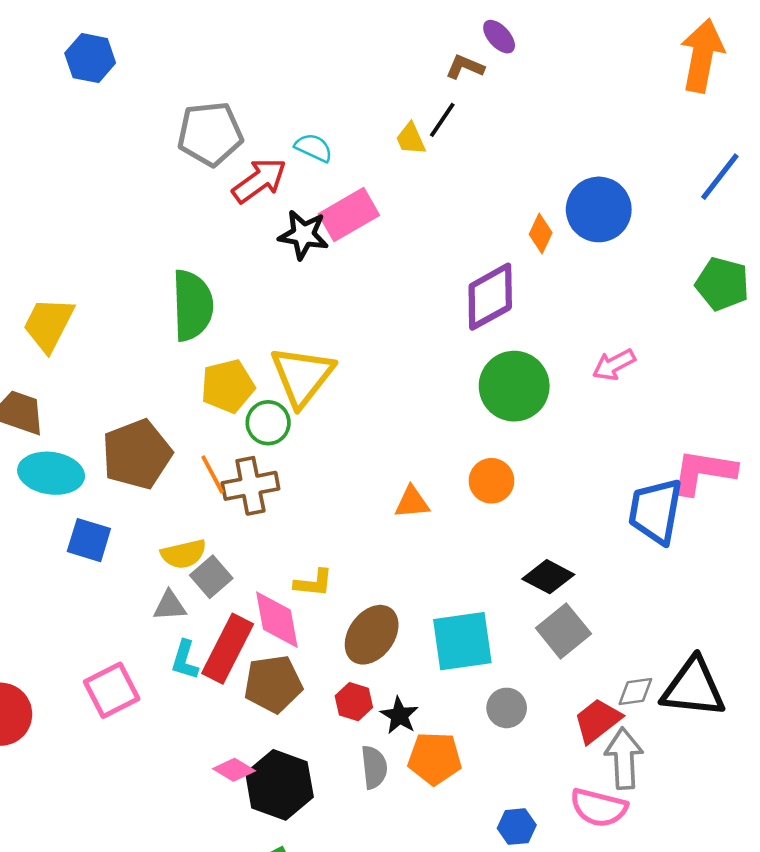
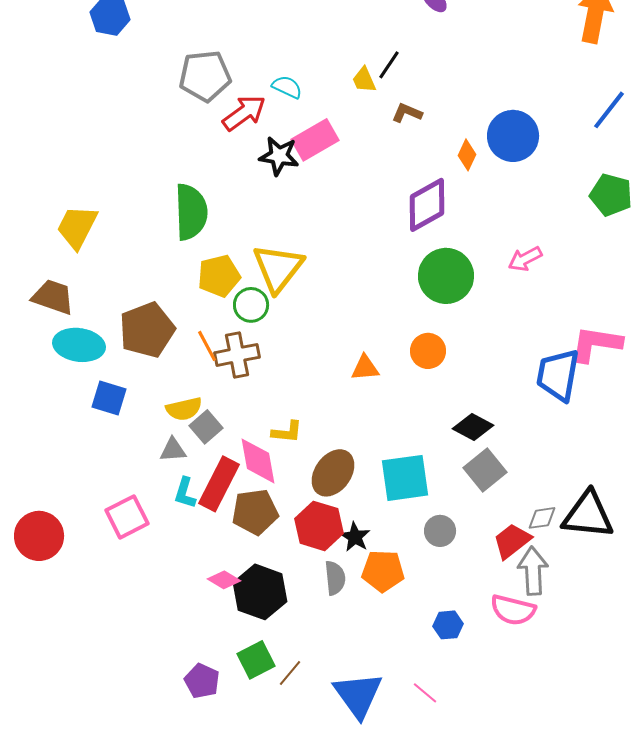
brown L-shape: (465, 67) -> (407, 113), moved
red hexagon: (354, 702) -> (319, 526), size x1.6

